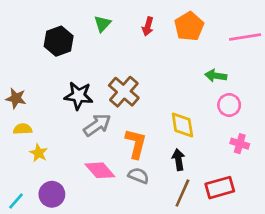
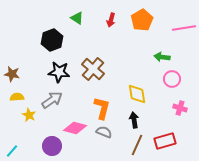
green triangle: (103, 24) -> (77, 18), turned -40
black hexagon: (59, 41) -> (52, 40), moved
gray arrow: (97, 125) -> (52, 100), moved
pink diamond: (100, 170) -> (75, 128), turned -35
purple circle: (52, 194) -> (52, 146), moved

